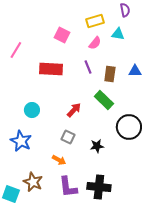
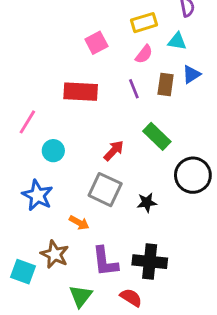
pink square: (62, 35) -> (96, 43), turned 35
pink line: (16, 50) -> (27, 122), moved
blue triangle: (135, 71) -> (191, 74), moved, turned -32
brown rectangle: (110, 74) -> (166, 84), moved
gray square: (68, 137) -> (105, 190), size x1.6
orange arrow: (59, 160) -> (79, 223), moved

